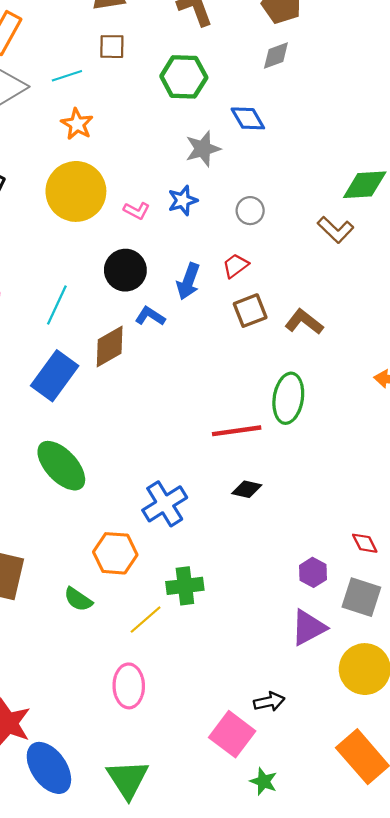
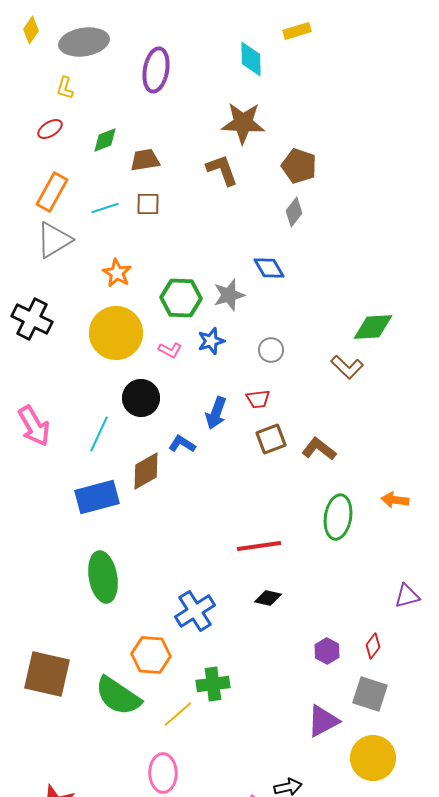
gray diamond: (276, 56) -> (294, 212), turned -32
cyan line: (67, 76) -> (105, 208), moved
green hexagon: (184, 77) -> (181, 298), moved
red trapezoid: (235, 266) -> (258, 399), turned -150
black circle: (125, 270) -> (141, 398), moved
blue rectangle: (55, 376) -> (97, 497), turned 39
green ellipse: (288, 398) -> (338, 517), moved
green ellipse: (61, 466) -> (103, 577), turned 33
red diamond: (365, 543) -> (373, 646), turned 65
purple hexagon: (313, 572) -> (327, 651), moved
green semicircle: (78, 599) -> (118, 696), size x1.8

